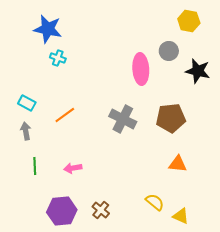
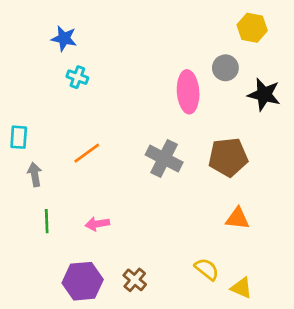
blue star: (48, 29) -> (64, 38), size x0.7
cyan rectangle: (27, 103) -> (19, 137), moved, turned 66

